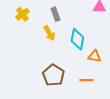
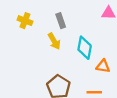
yellow cross: (22, 14) -> (25, 21), turned -32

